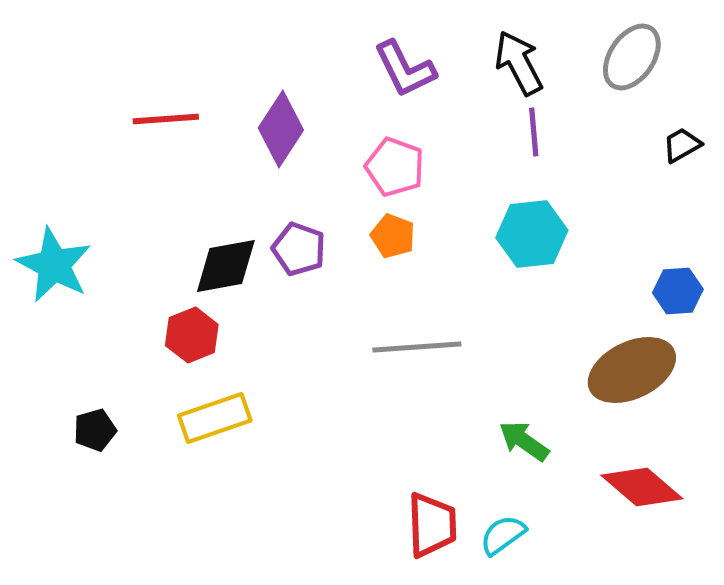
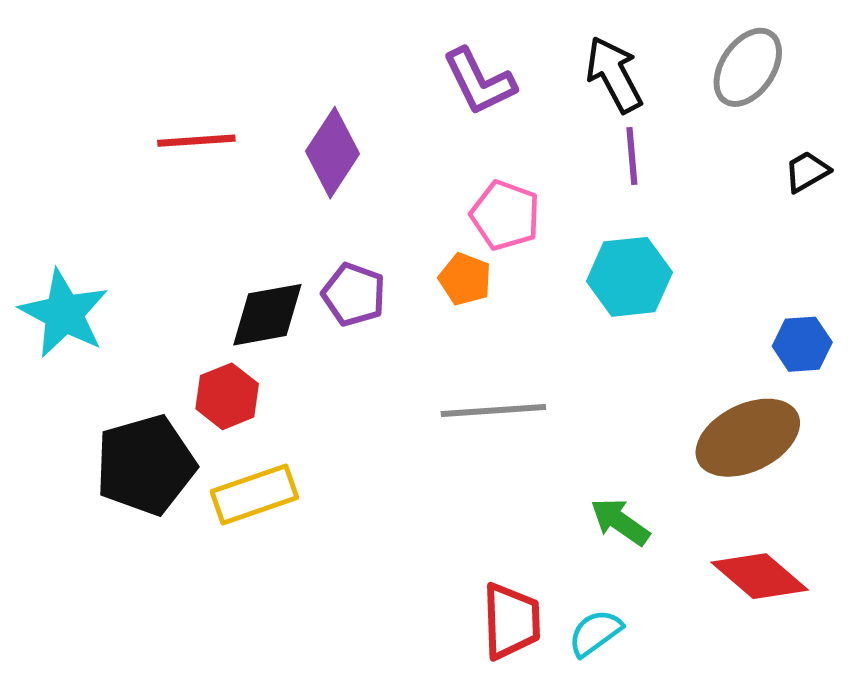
pink pentagon: (395, 167) -> (505, 215), moved
black pentagon: (95, 430) -> (146, 465), moved, size x2.0

